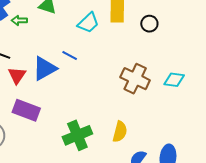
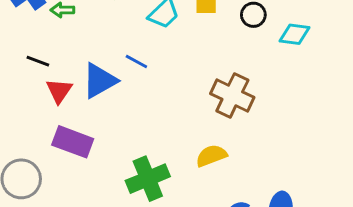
cyan diamond: (174, 80) -> (294, 34), moved
yellow semicircle: (120, 132) -> (211, 156), moved, turned -125

